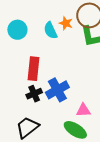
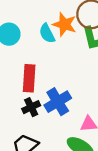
orange star: (66, 23) -> (64, 24), size x1.5

